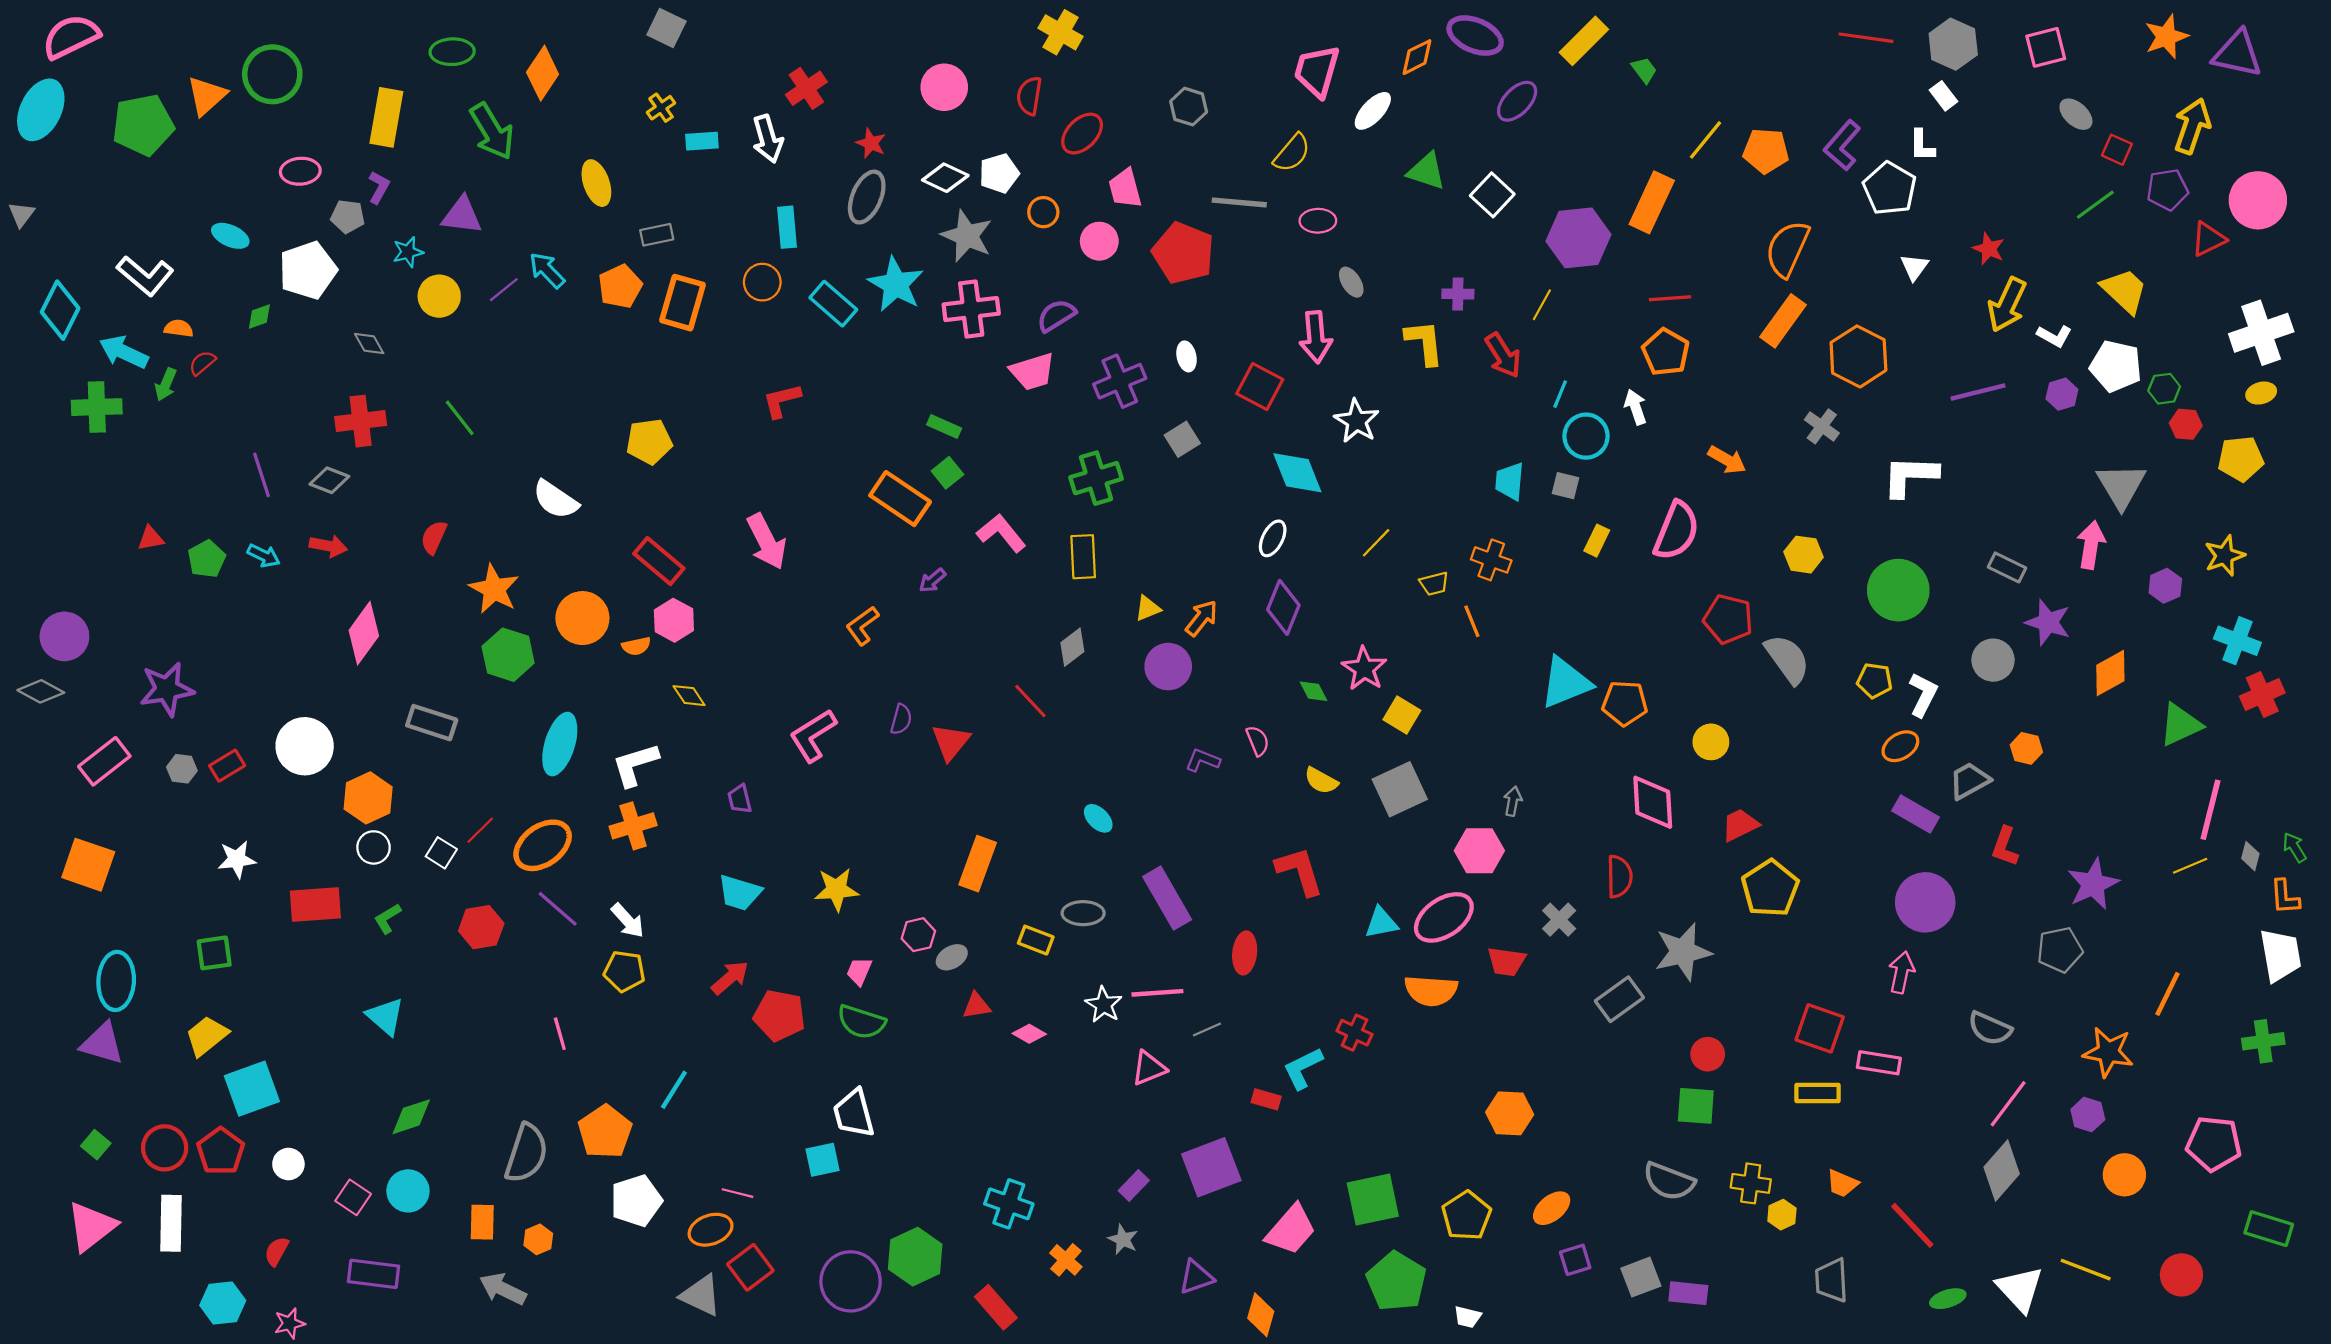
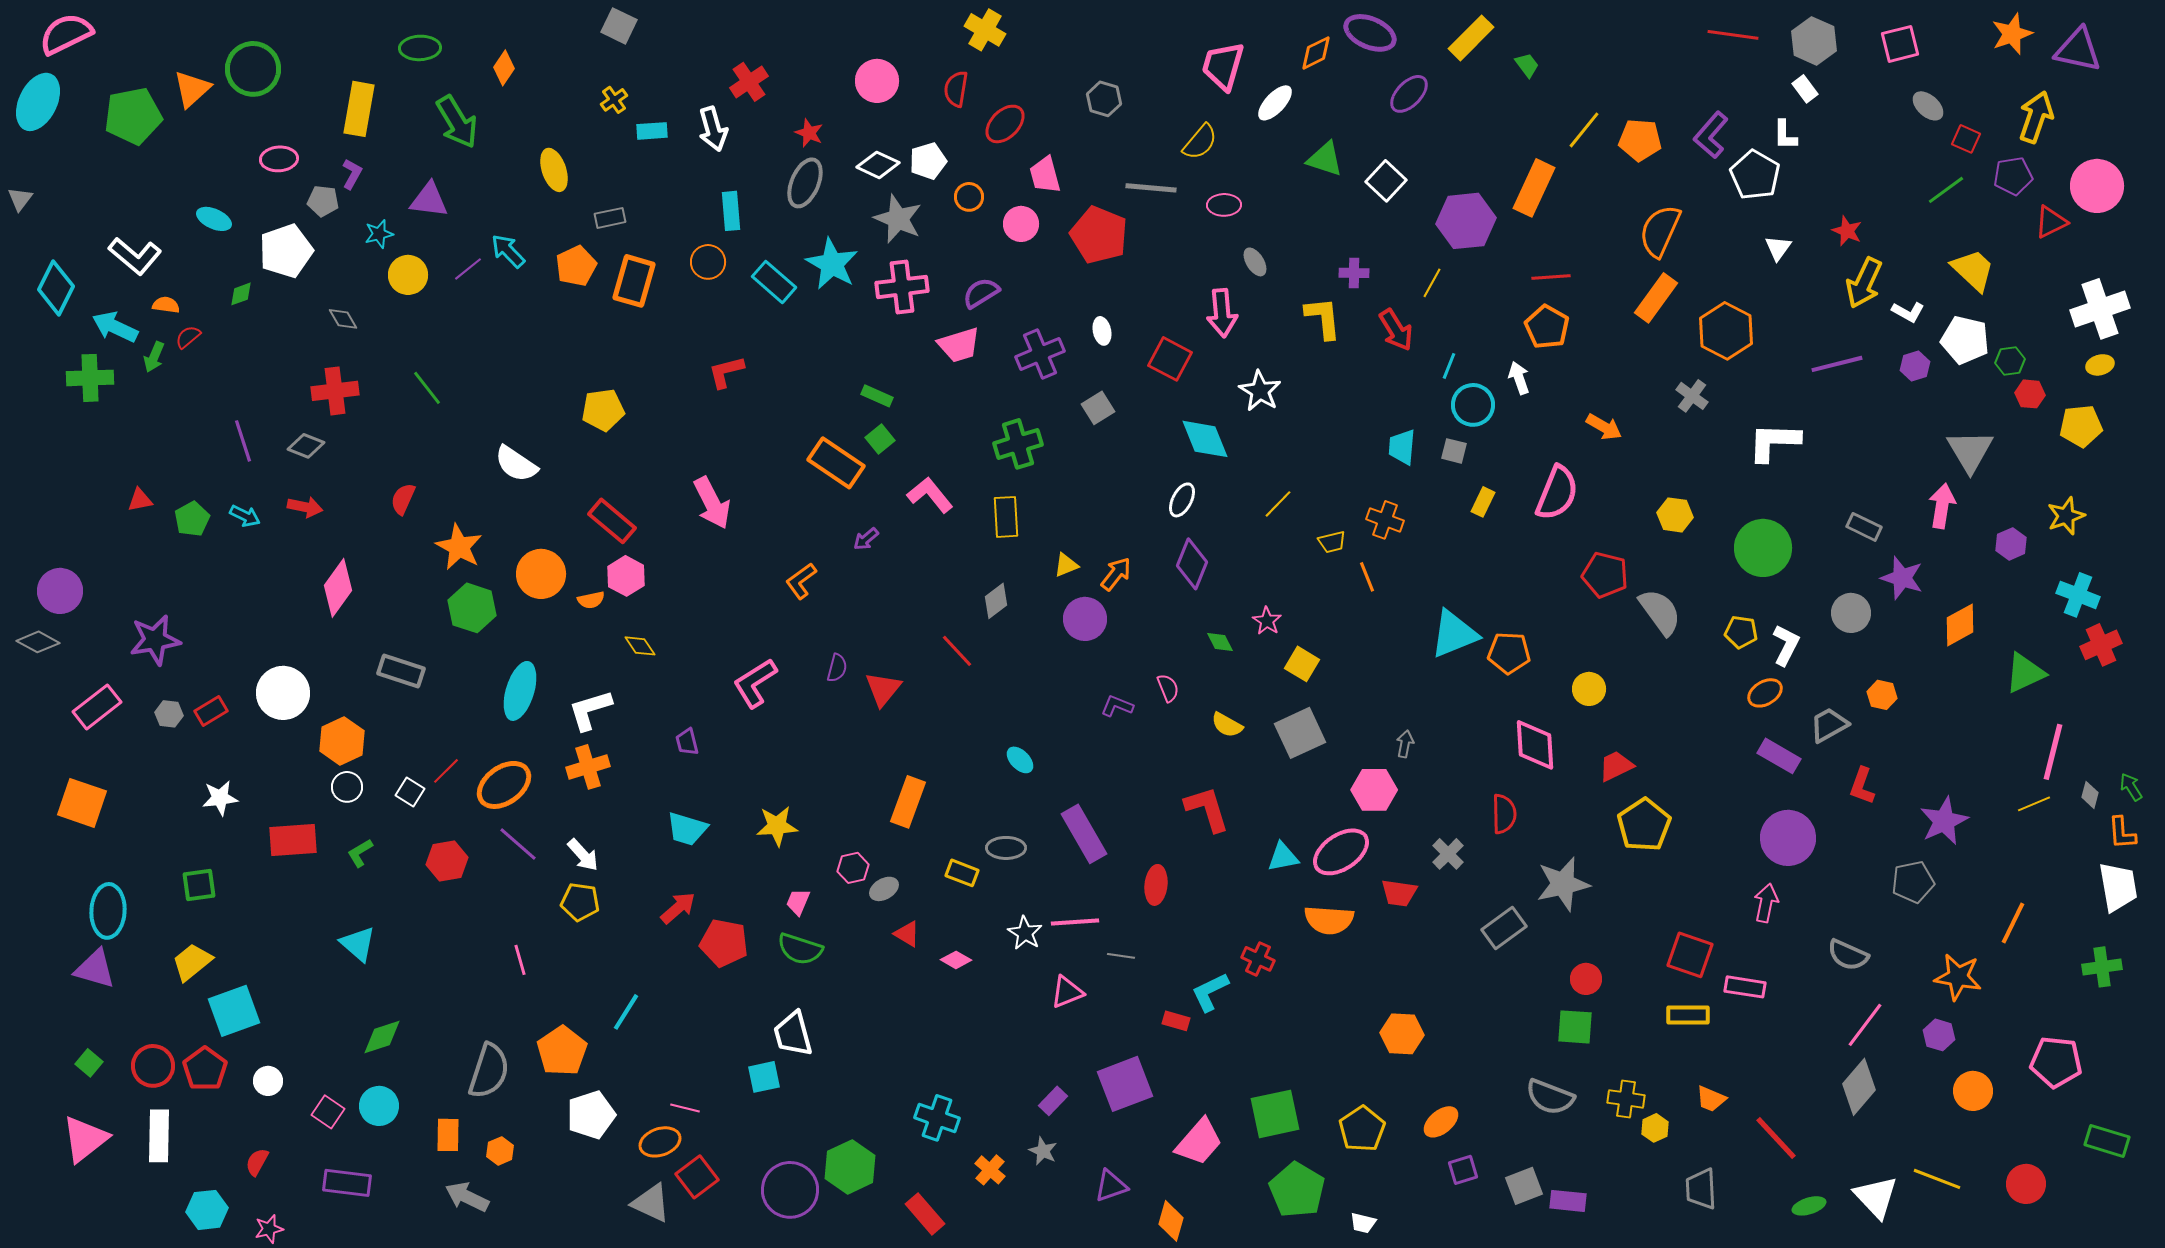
orange diamond: (543, 73) -> (504, 68), size x0.7
pink star: (1364, 669) -> (1267, 621), size x0.7
red triangle: (977, 1006) -> (907, 934), turned 40
gray line: (1207, 1029) -> (1121, 956), turned 32

